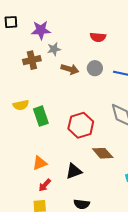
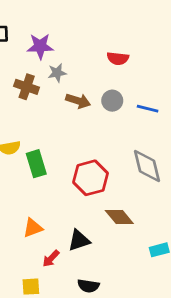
brown cross: (32, 60) -> (27, 87), turned 30
red arrow: (45, 185) -> (51, 259), moved

